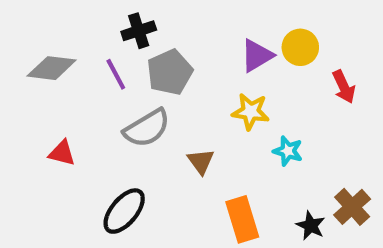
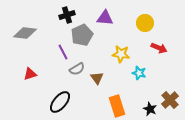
purple triangle: (257, 56) -> (105, 18), moved, turned 36
purple line: (116, 74) -> (63, 52), moved
red arrow: (344, 87) -> (159, 48), moved, turned -42
gray semicircle: (147, 128) -> (77, 69), moved, size x0.7
red triangle: (62, 153) -> (30, 74), turned -32

